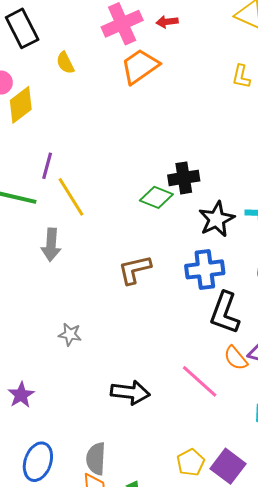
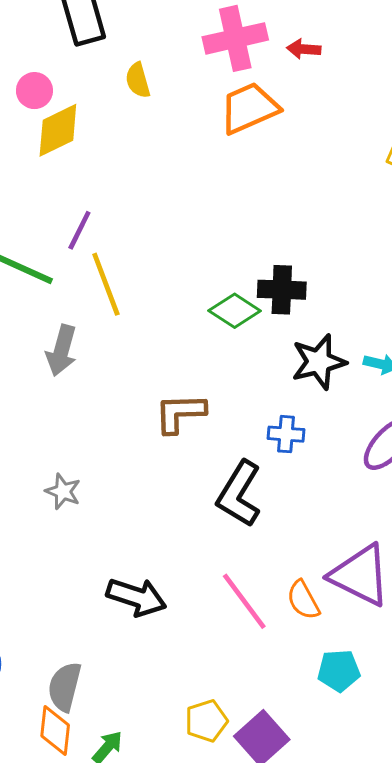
blue cross: (205, 269) -> (286, 434), size x0.6
black L-shape: (225, 313) -> (239, 494), moved
orange semicircle: (236, 358) -> (303, 600), moved

